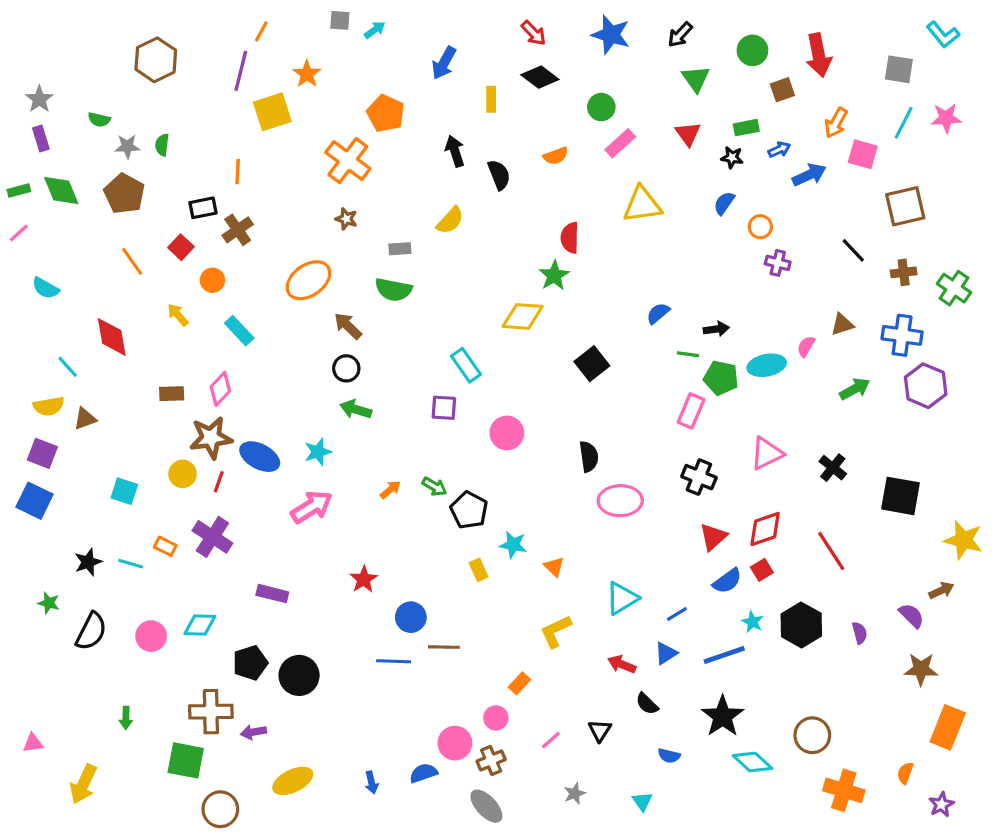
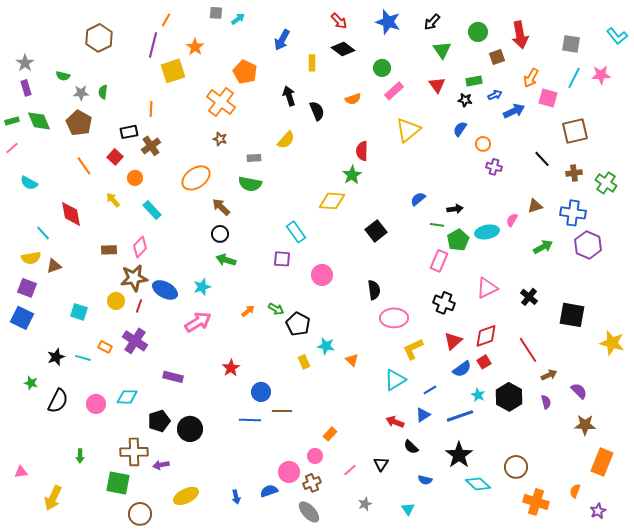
cyan L-shape: (943, 35) -> (617, 36), moved
yellow triangle: (642, 205) -> (408, 130), turned -32
green pentagon: (721, 378) -> (458, 240), turned 30
brown arrow: (941, 590) -> (549, 375), moved
yellow L-shape: (556, 631) -> (413, 349), moved

